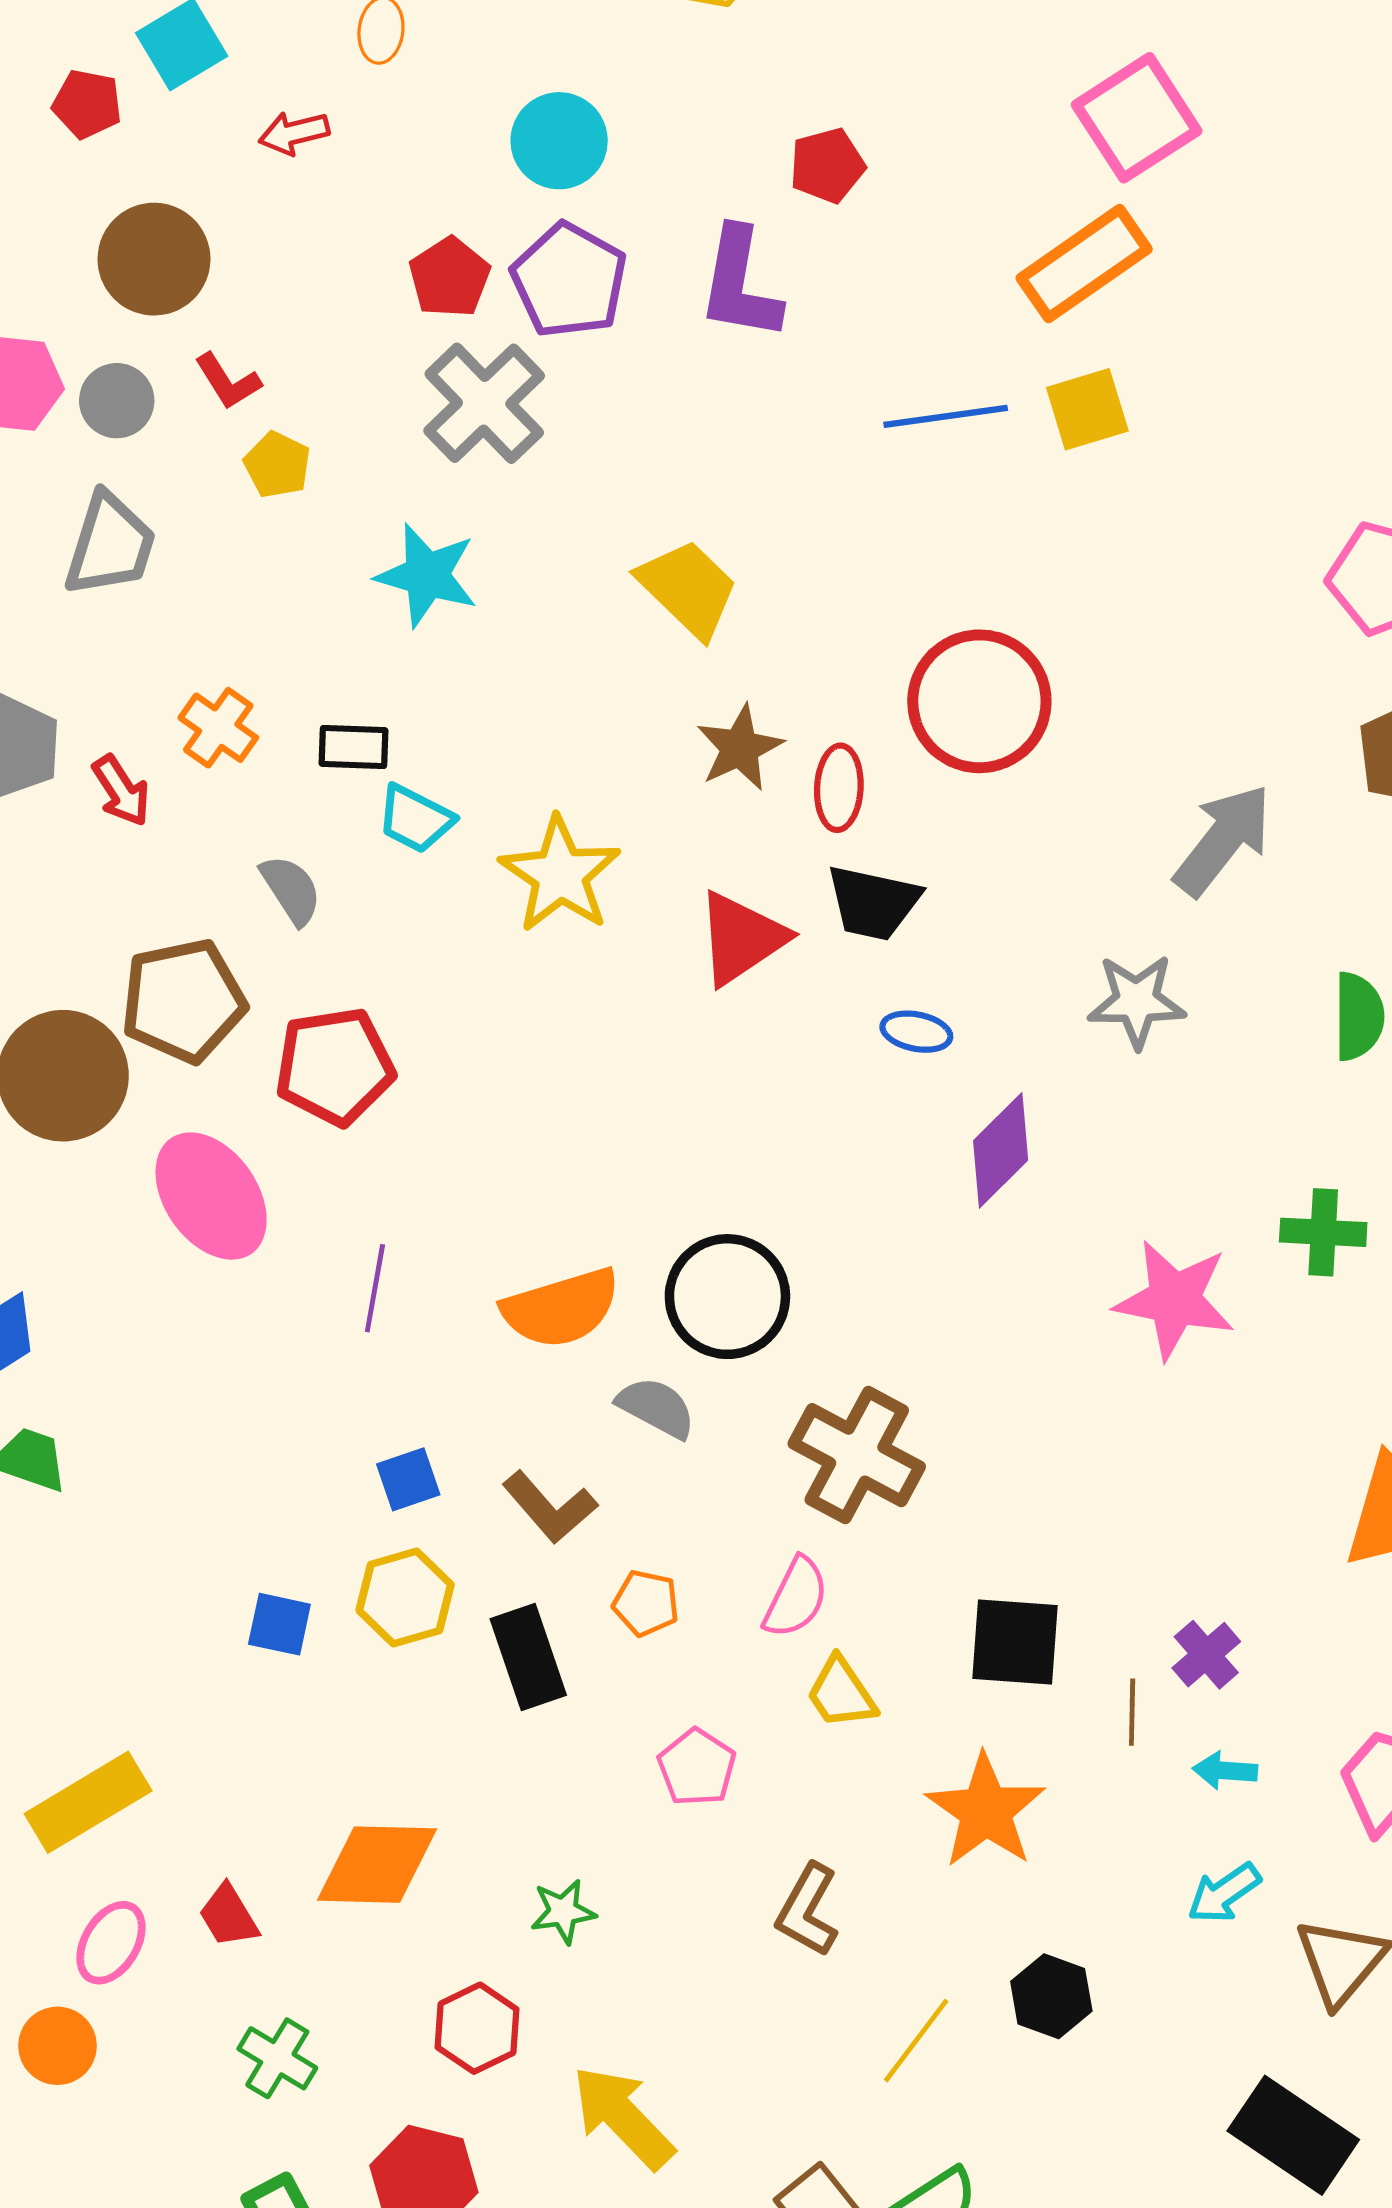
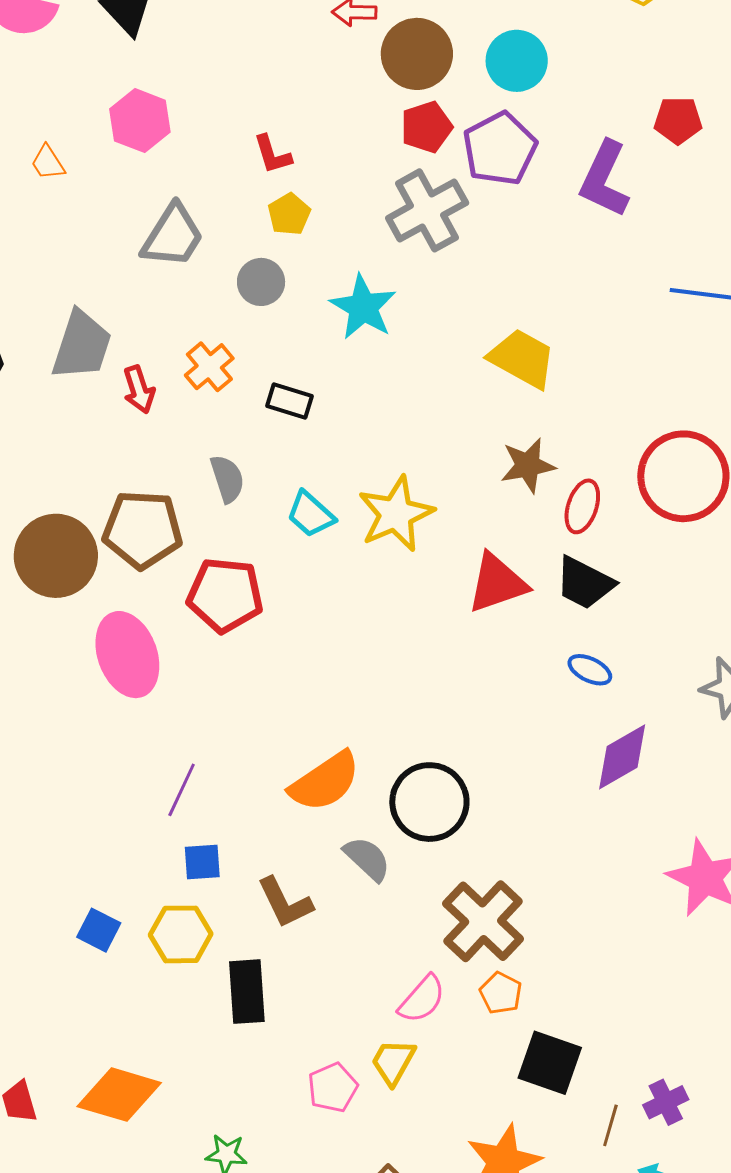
brown circle: (154, 259) -> (417, 54), moved
gray circle: (117, 401) -> (261, 282), moved
yellow trapezoid: (688, 588) -> (522, 359), turned -30
cyan trapezoid: (415, 819) -> (311, 514), moved
purple line: (375, 1288) -> (182, 790), moved
orange semicircle: (561, 1308) -> (325, 782), turned -32
orange pentagon: (646, 1603) -> (501, 993), moved
yellow trapezoid: (841, 1693) -> (393, 1062), moved, turned 48

